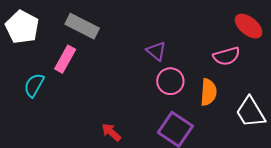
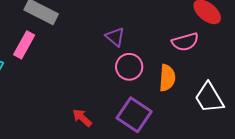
red arrow: (111, 132) -> (82, 118), moved

